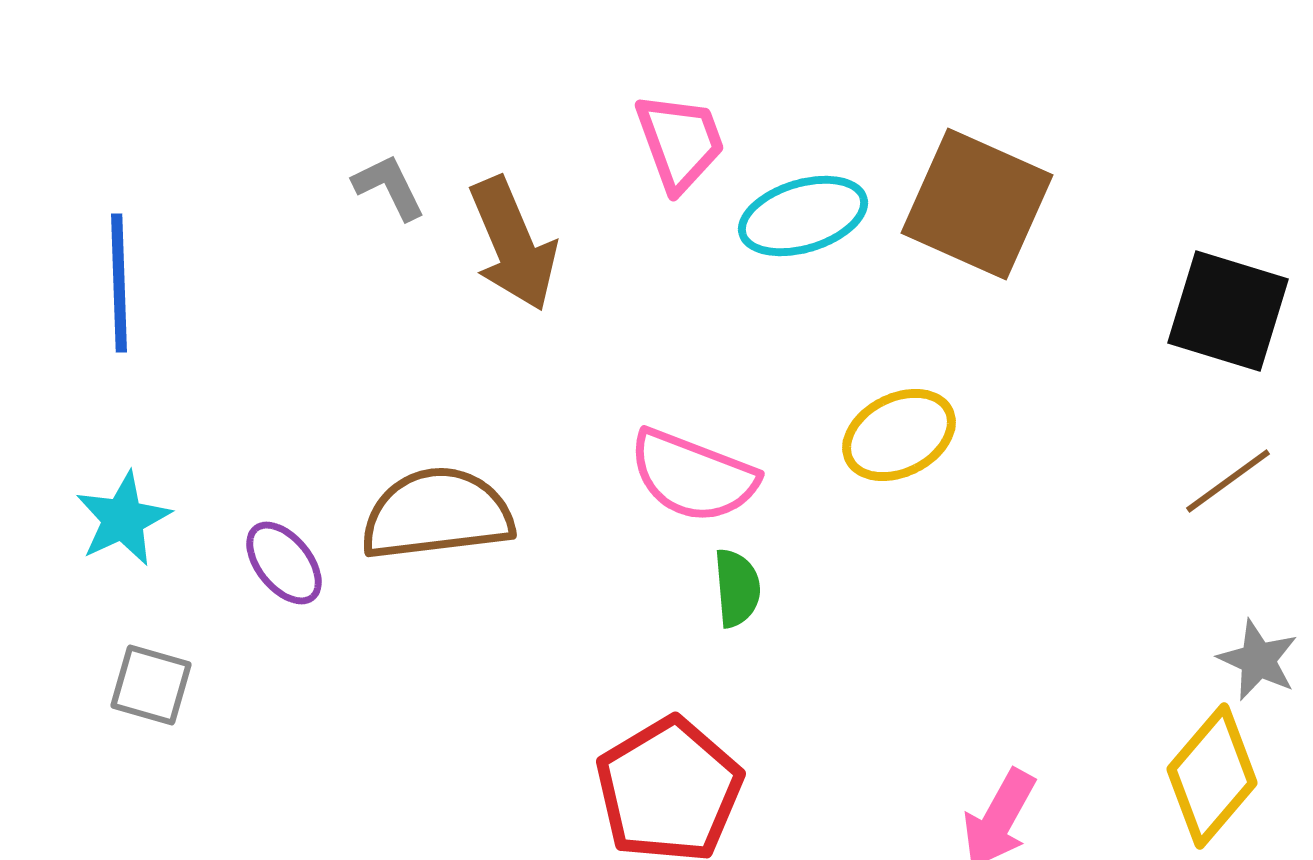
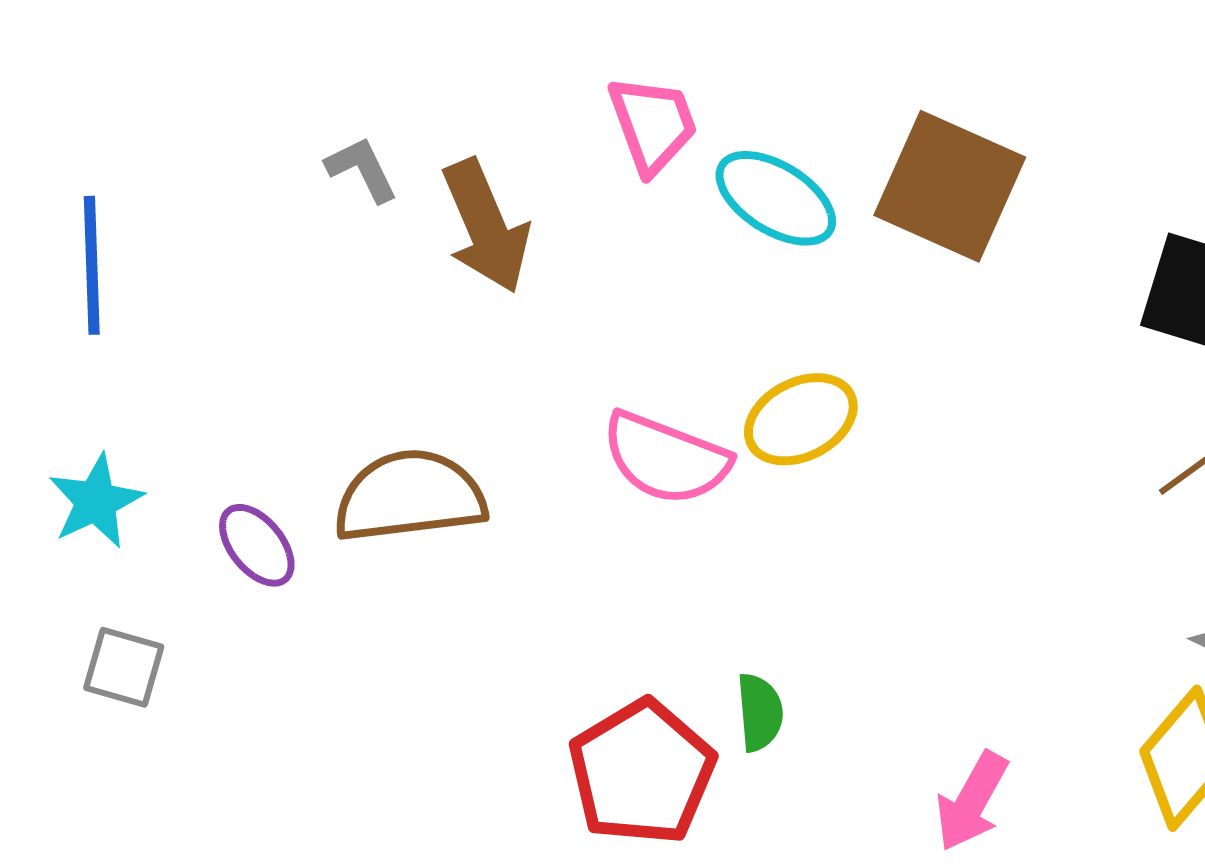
cyan ellipse: (803, 216) -> (776, 198), turned 49
yellow ellipse: (899, 435) -> (801, 419), moved
green semicircle: (737, 588) -> (760, 712), moved

